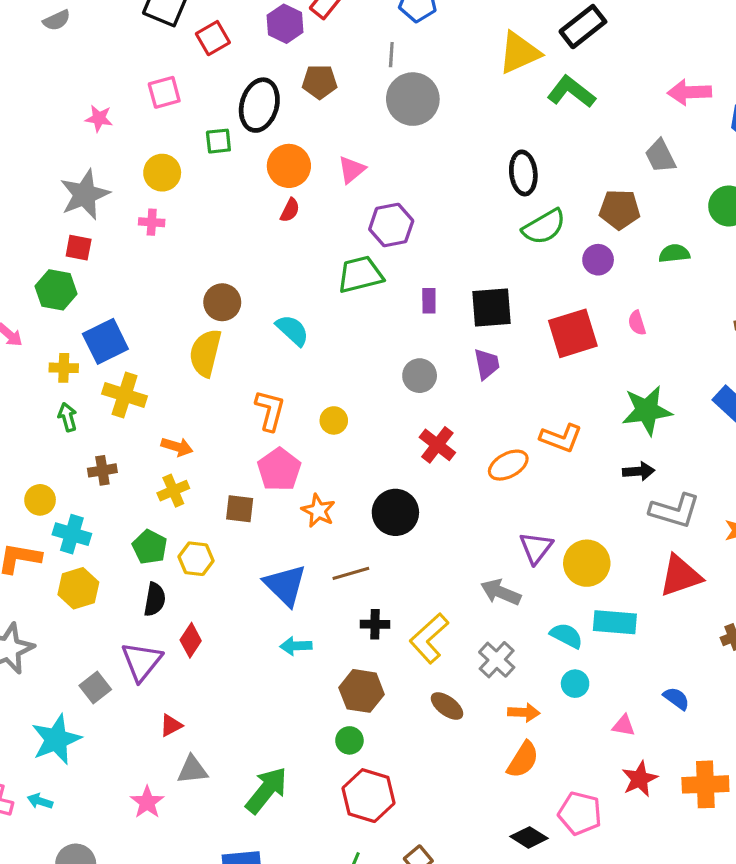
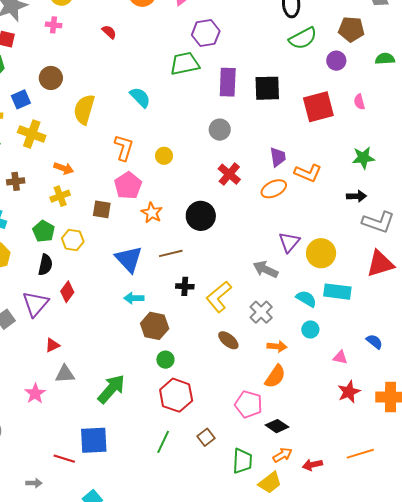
red semicircle: (290, 210) -> (109, 32), moved, turned -77
purple rectangle: (429, 301) -> (228, 82), size x1.8
brown circle: (222, 302) -> (51, 78), moved
blue square: (105, 341) -> (21, 99), size x0.7
purple trapezoid: (487, 364) -> (278, 157), moved
green star: (647, 410) -> (363, 158), size x0.7
brown hexagon: (362, 691) -> (155, 326), moved
pink pentagon: (580, 813) -> (249, 404), moved

